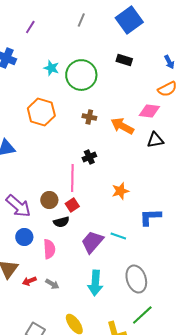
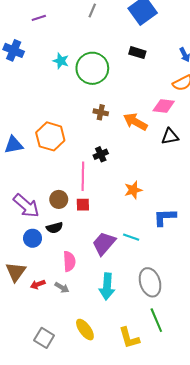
purple line: (30, 27) -> (39, 18), turned 40
orange hexagon: (41, 112) -> (50, 136), moved
red square: (72, 205) -> (83, 205), turned 32
black semicircle: (61, 222) -> (55, 228), moved
pink semicircle: (49, 249) -> (69, 261), moved
green line: (142, 315) -> (156, 320), turned -70

